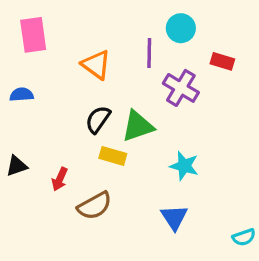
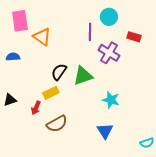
orange triangle: (96, 65) -> (42, 37), moved
yellow rectangle: (113, 156) -> (51, 93), moved, turned -42

